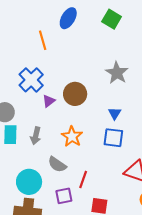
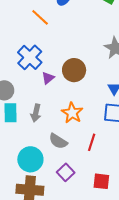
orange line: (43, 40) -> (40, 17), turned -30
red line: (83, 180) -> (92, 142), moved
purple square: (64, 196) -> (66, 172), turned -30

